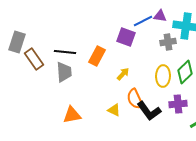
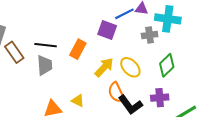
yellow arrow: (123, 74) -> (104, 67), size x1.5
yellow ellipse: (163, 76) -> (130, 67), moved, turned -45
yellow triangle: (114, 110) -> (78, 101), moved

